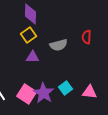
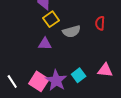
yellow square: (29, 35) -> (51, 19), moved
pink triangle: (90, 92) -> (105, 70), moved

